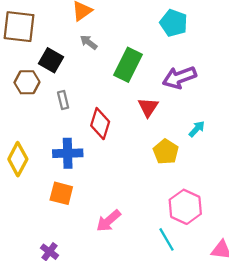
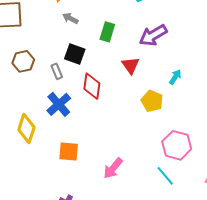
black square: (51, 60) -> (75, 54), moved
green rectangle: (128, 65) -> (107, 32), size x0.7
blue cross: (68, 153) -> (59, 104), moved, turned -30

